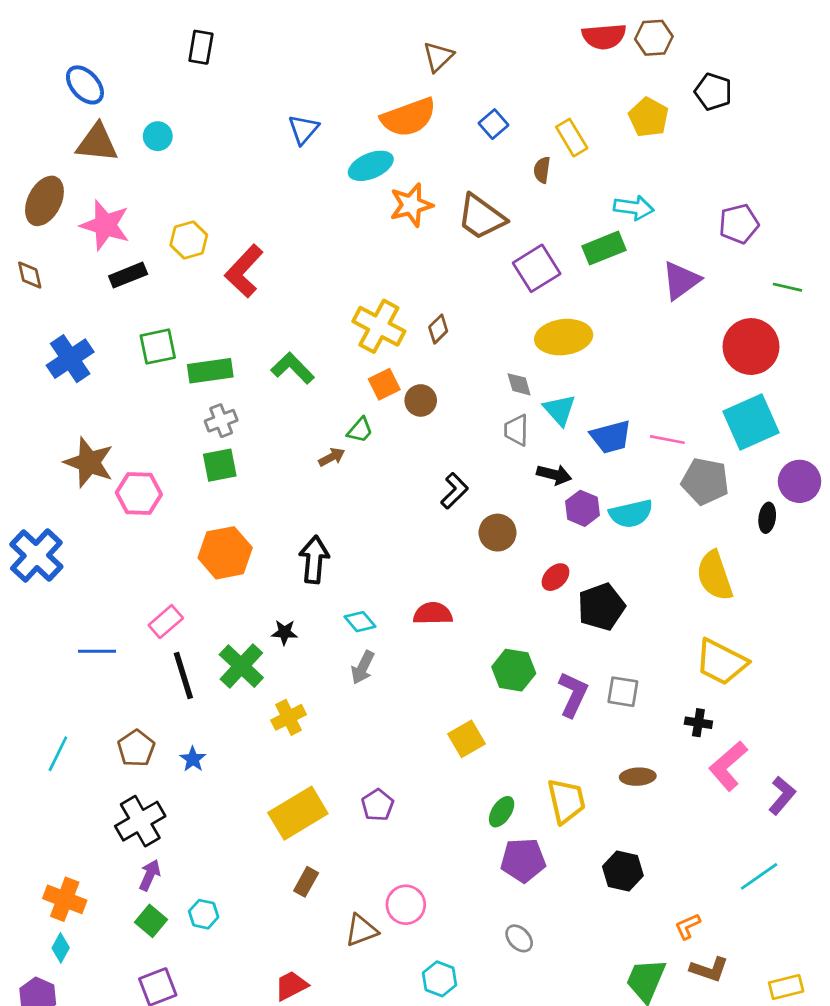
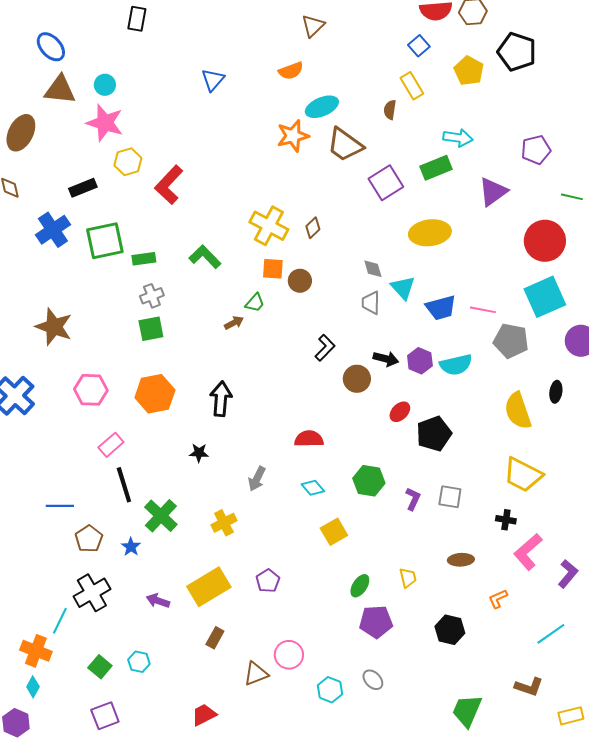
black pentagon: (713, 92) -> (517, 52), size x1.4
orange semicircle: (409, 117) -> (291, 71), size x0.6
blue square: (493, 124) -> (419, 46), moved
cyan ellipse: (371, 166) -> (322, 107), moved
pink star: (105, 225) -> (105, 123), moved
yellow ellipse: (564, 337) -> (430, 233), moved
green square: (158, 347) -> (105, 241), size x1.4
blue cross: (70, 359) -> (53, 230), moved
green rectangle: (210, 371) -> (144, 259), size x0.7
orange square: (384, 384) -> (273, 269), turned 30
black arrow: (554, 475) -> (386, 359), moved
pink hexagon: (139, 493) -> (91, 390), moved
black ellipse: (767, 518) -> (556, 392), moved
cyan diamond: (360, 622) -> (313, 488), moved
blue line: (97, 651) -> (60, 506), moved
green cross: (241, 666) -> (161, 516), moved
purple L-shape: (573, 694) -> (413, 499), size x0.7
yellow cross: (289, 717) -> (224, 523), moved
cyan line: (58, 754) -> (60, 621), moved
yellow trapezoid: (566, 801) -> (408, 578), size x0.6
purple arrow: (150, 875) -> (158, 601), moved, turned -95
orange L-shape: (688, 926) -> (498, 599), moved
brown L-shape: (709, 969) -> (529, 687), moved
cyan hexagon: (440, 979) -> (330, 690), moved

